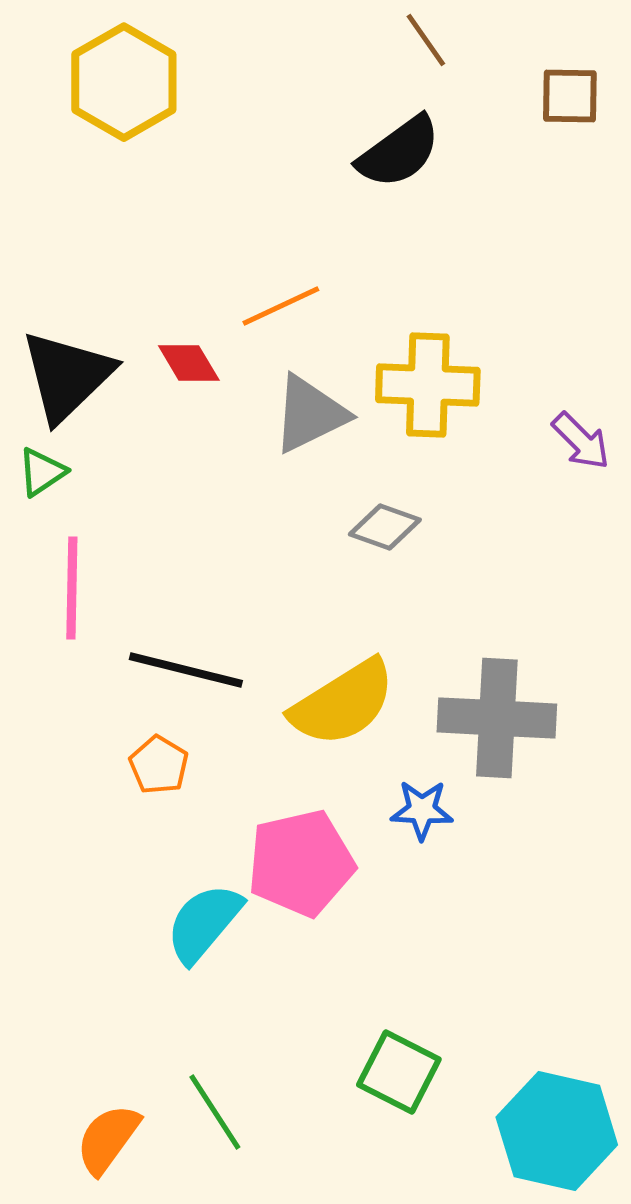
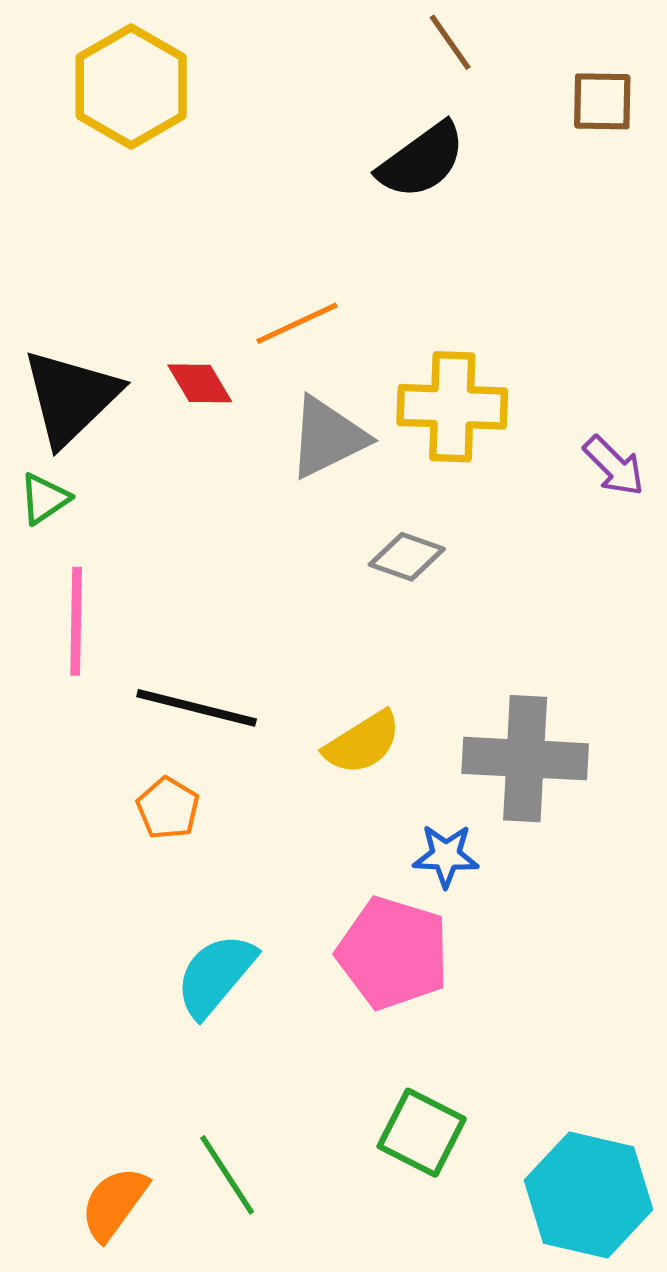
yellow semicircle: (343, 703) -> (362, 743), size x0.7
pink pentagon: (301, 863) -> (393, 953), moved, turned 30

